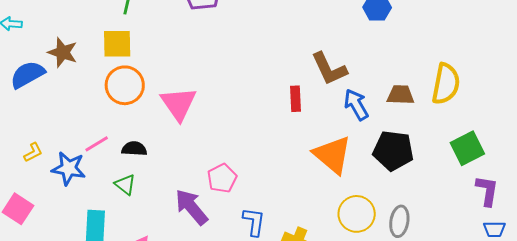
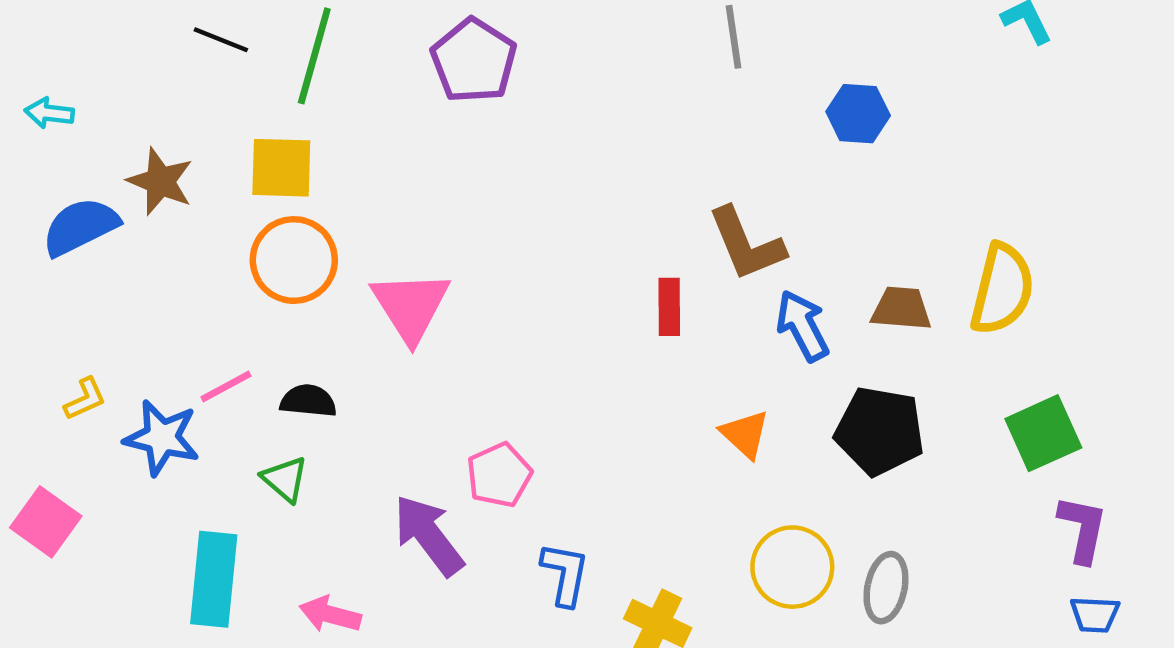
orange triangle: (332, 155) -> (745, 434), size x0.6

